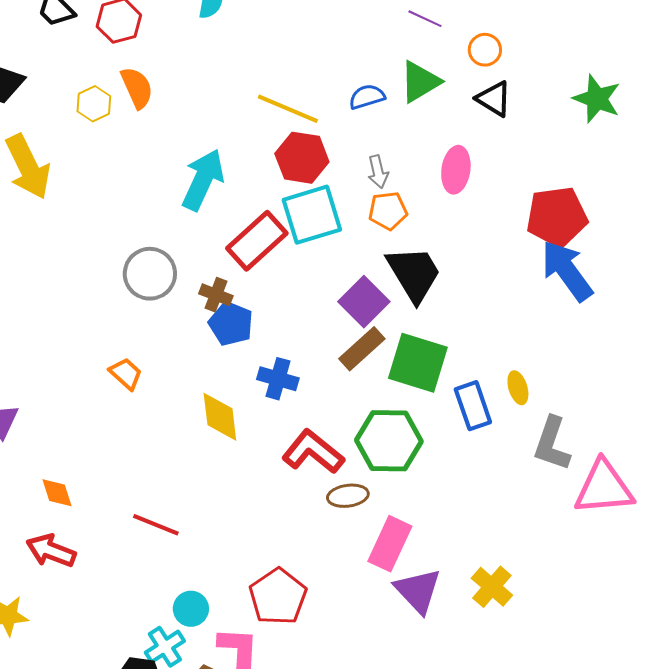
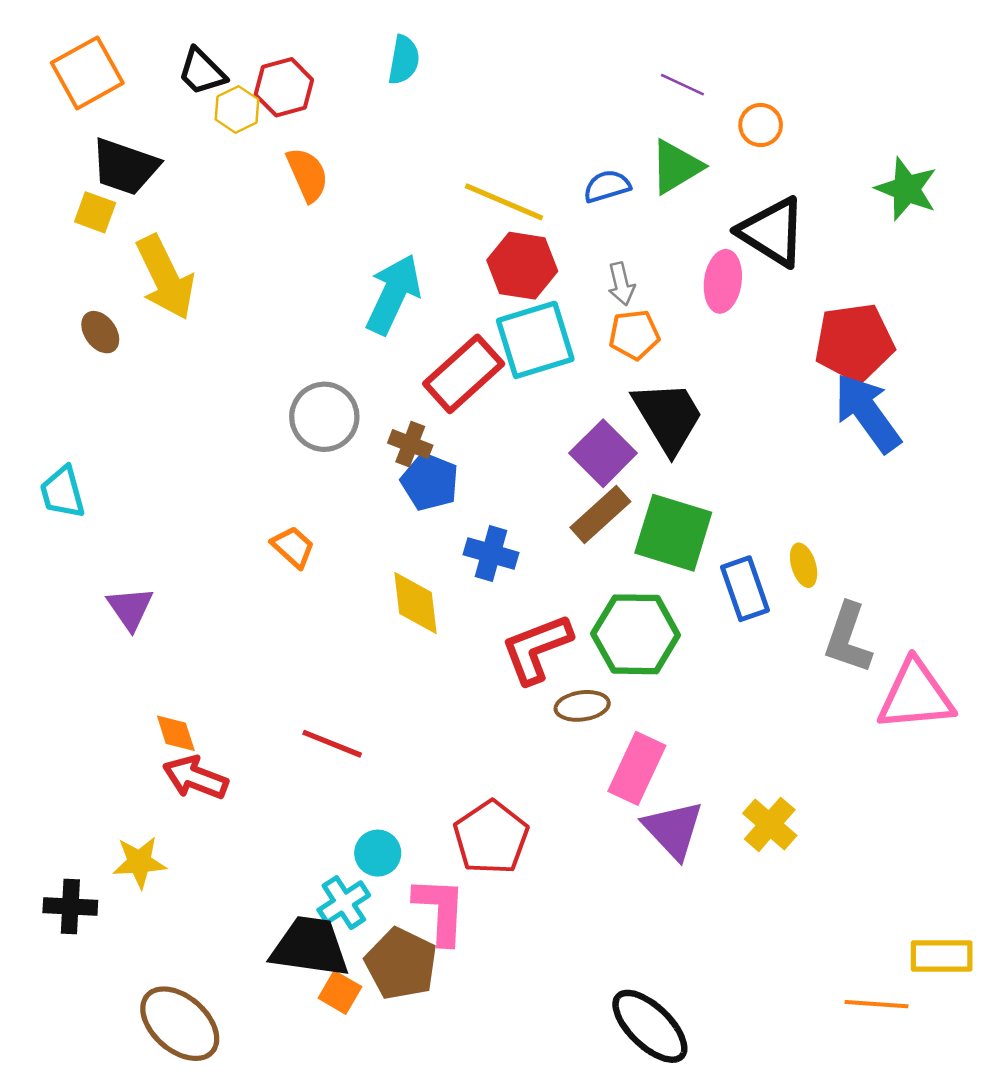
black triangle: (494, 99) -> (772, 232), moved, size x1.5
yellow hexagon: (94, 104) -> (237, 109), moved
red L-shape: (313, 452) -> (537, 649), turned -60
orange diamond: (57, 493) -> (176, 733), moved

